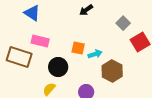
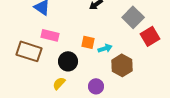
gray square: (123, 23) -> (133, 17), size x1.5

